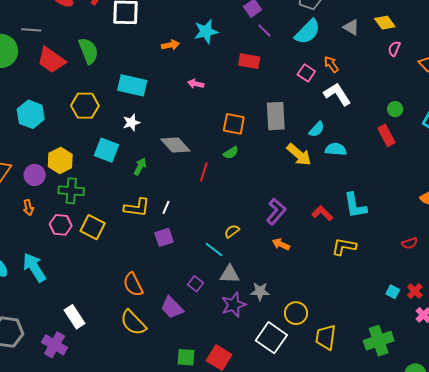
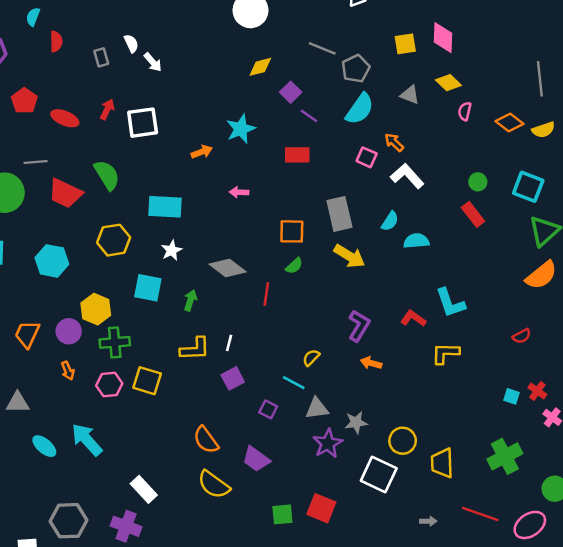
yellow arrow: (299, 155) -> (349, 256), moved
purple square: (195, 284) -> (268, 409), moved

